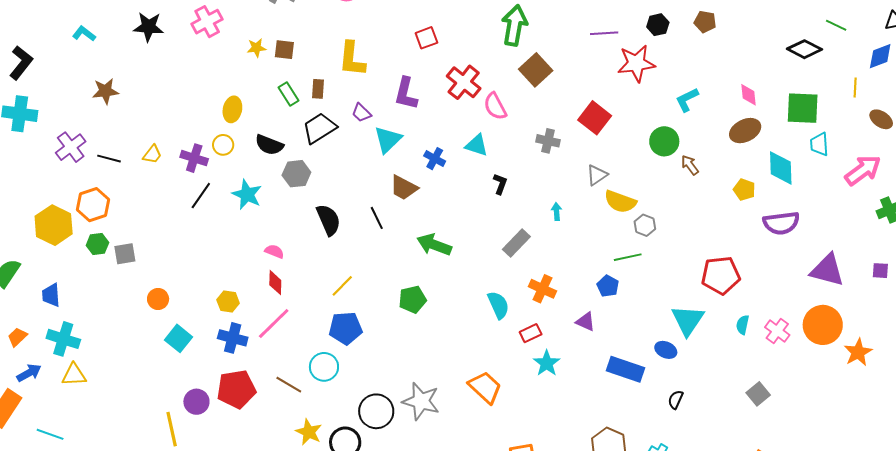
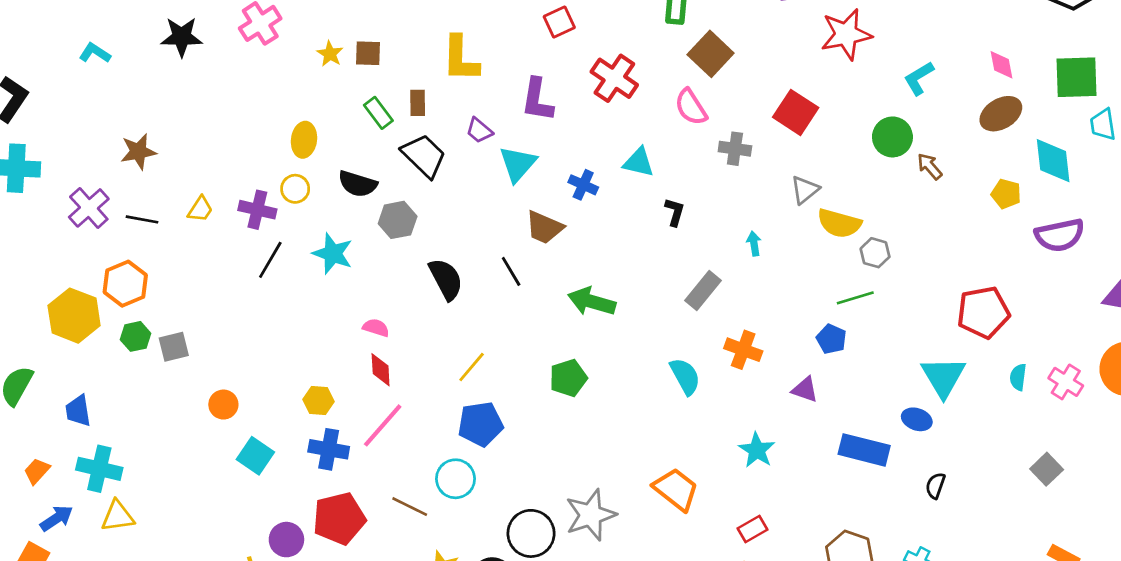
yellow star: (256, 48) -> (330, 54), turned -30
brown star: (105, 91) -> (138, 152), moved
pink semicircle: (495, 106) -> (691, 107), moved
black trapezoid: (319, 128) -> (424, 156), turned 81
red rectangle: (531, 333) -> (752, 529), moved
gray star: (421, 401) -> (591, 515), turned -30

